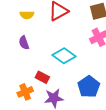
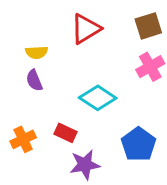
yellow semicircle: (27, 15) -> (37, 52), moved
orange cross: (25, 92) -> (23, 139), moved

